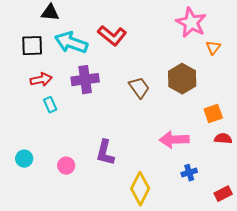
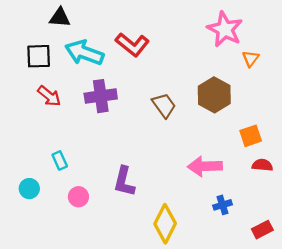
red arrow: (41, 80) -> (49, 96), turned 50
cyan rectangle: (50, 105) -> (60, 160), moved

